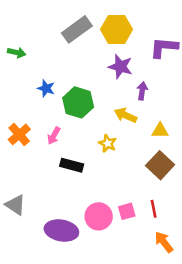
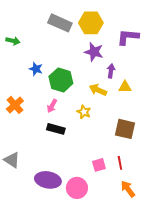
gray rectangle: (77, 29) -> (60, 23), turned 60
yellow triangle: (160, 131) -> (125, 87), moved
pink arrow: (54, 136) -> (52, 106), moved
brown square: (160, 165) -> (125, 129), turned -30
pink circle: (99, 216) -> (77, 188), moved

